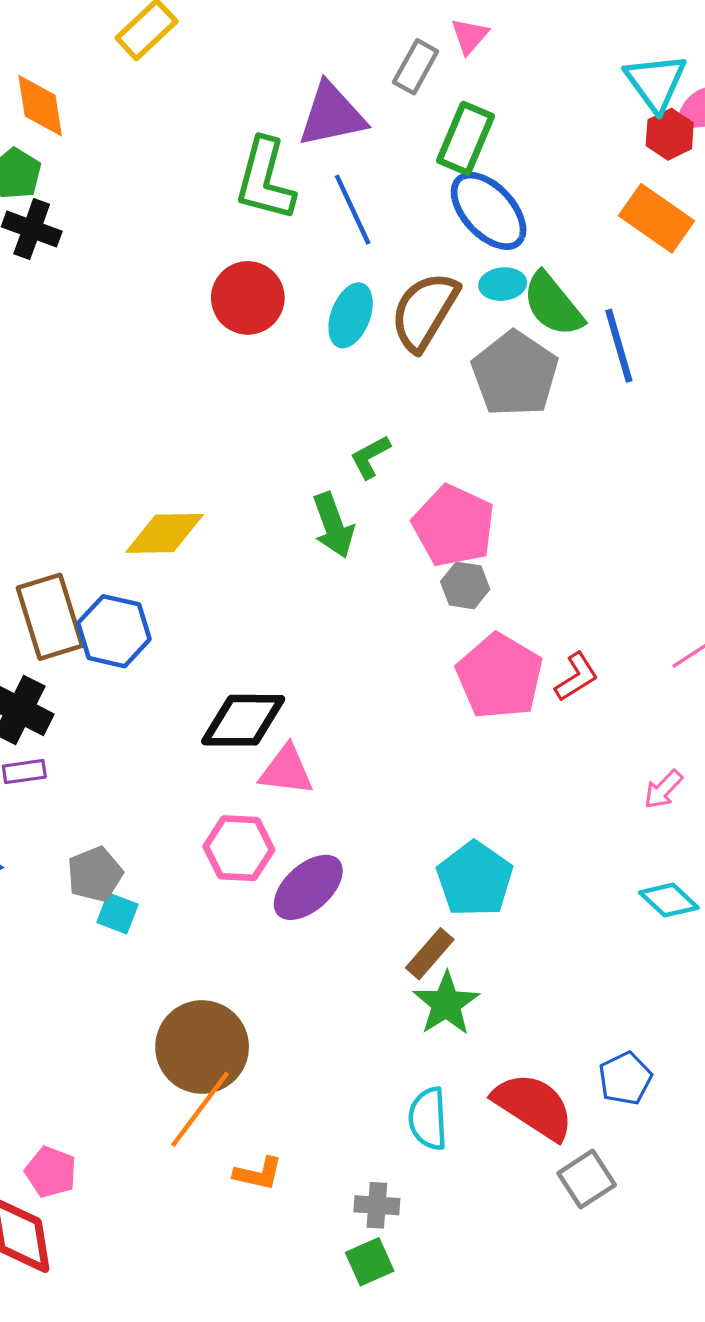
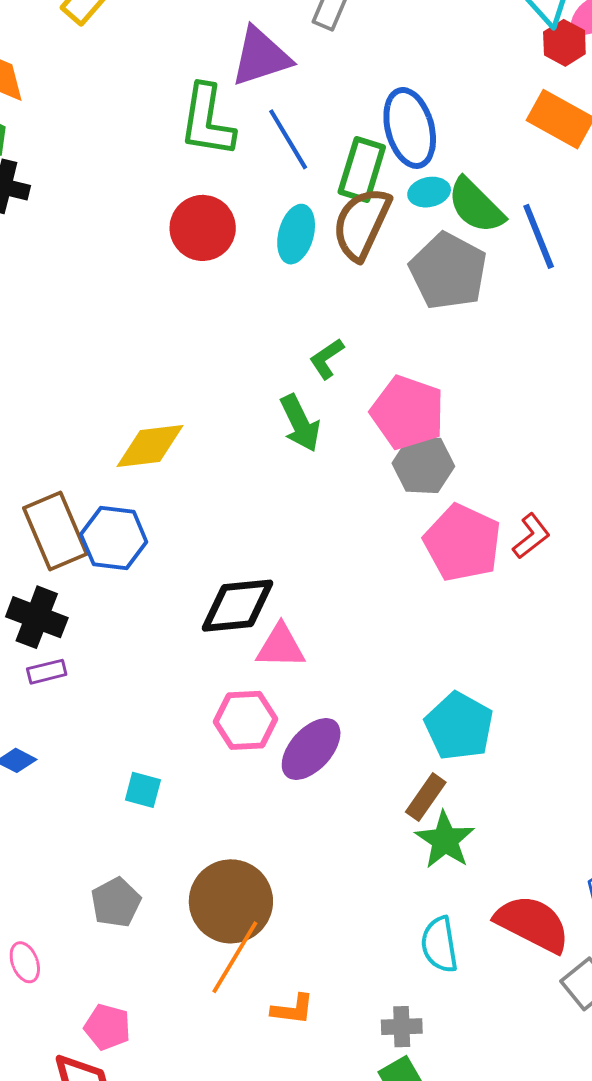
green rectangle: (465, 138) -> (362, 170), moved
blue ellipse: (489, 211) -> (410, 128), turned 34
gray hexagon: (465, 585) -> (423, 465), size x1.4
gray pentagon: (95, 874) -> (116, 902), moved

